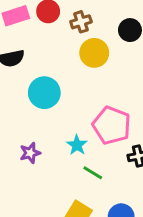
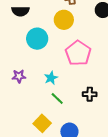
yellow circle: (94, 53) -> (64, 20), moved
pink pentagon: (112, 125) -> (78, 53), moved

